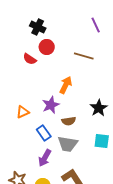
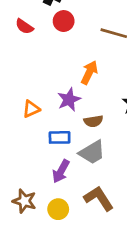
red semicircle: (30, 59) -> (24, 26), moved
blue rectangle: (44, 133) -> (60, 137), turned -56
gray trapezoid: (68, 144) -> (92, 152), turned -40

